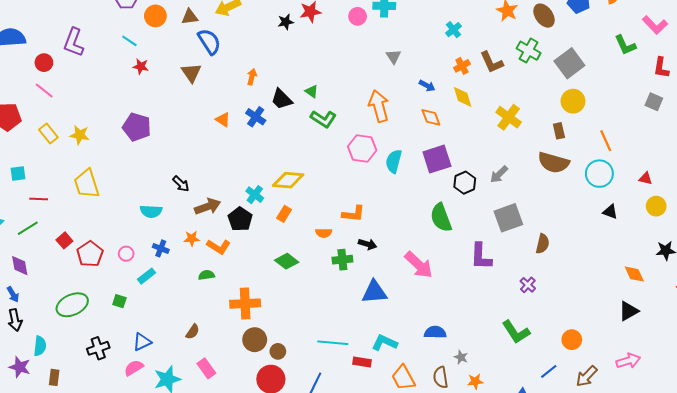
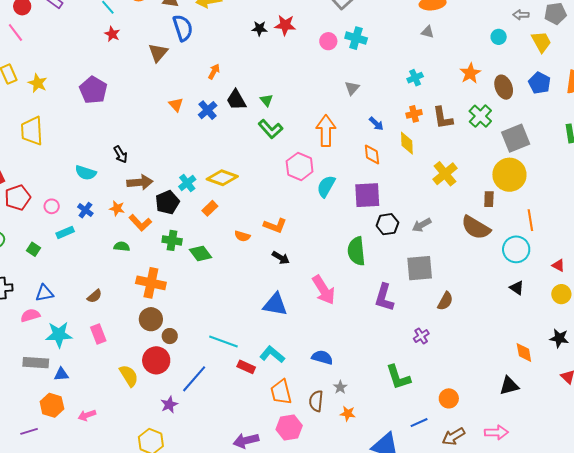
yellow circle: (573, 101) -> (509, 175), size x1.4
green cross: (342, 260) -> (172, 240), moved

